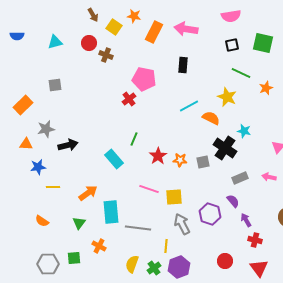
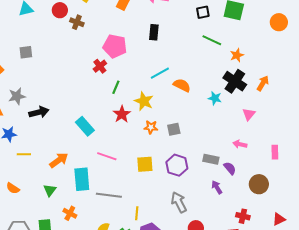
yellow star: (227, 97) -> (144, 101), moved
green line: (134, 139) -> (116, 87), moved
black cross: (225, 148) -> (235, 81), moved
red star: (158, 156) -> (122, 114), moved
gray rectangle: (240, 178) -> (211, 159), moved, turned 35
pink line: (149, 189) -> (107, 156), moved
purple semicircle: (233, 201) -> (230, 168), moved
purple hexagon: (210, 214) -> (177, 165), moved
gray arrow: (182, 224) -> (179, 202), moved
red cross: (255, 240) -> (243, 216), moved

